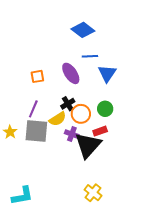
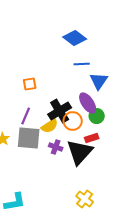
purple ellipse: (71, 73) -> (88, 103), moved
black cross: (68, 104) -> (60, 111), size x1.6
purple cross: (72, 134) -> (56, 147), moved

